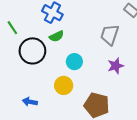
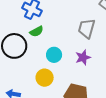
purple star: (116, 66) -> (83, 57), moved

